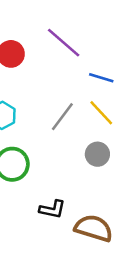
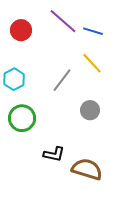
blue line: (101, 78) -> (93, 31), moved
yellow line: (101, 113) -> (92, 63), moved

